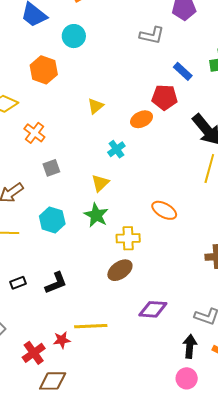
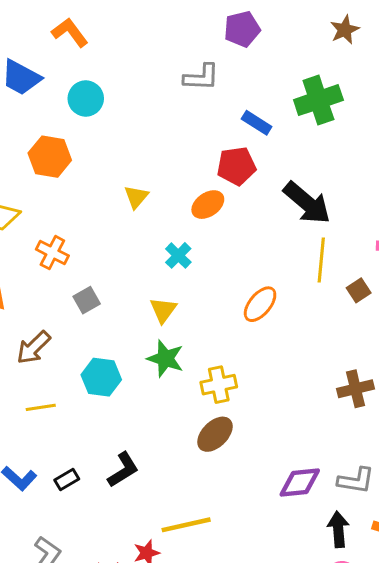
orange ellipse: (164, 210) -> (260, 304), moved, turned -70
purple diamond: (153, 309) -> (300, 482), moved

